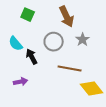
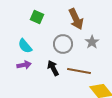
black arrow: (32, 57) -> (53, 68), moved
purple arrow: (21, 82) -> (24, 65), moved

